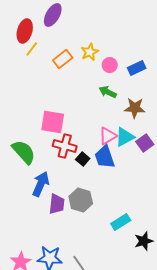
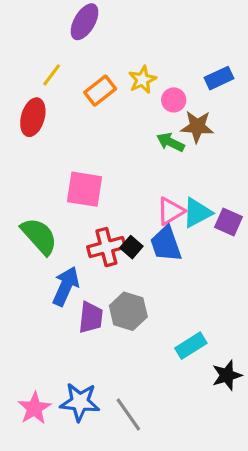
red ellipse: (25, 31) -> (33, 117), moved
blue rectangle: (137, 68) -> (219, 78), moved
brown star: (135, 108) -> (197, 127), moved
purple square: (145, 143) -> (228, 222), turned -30
red cross: (65, 146) -> (106, 247), moved, turned -30

